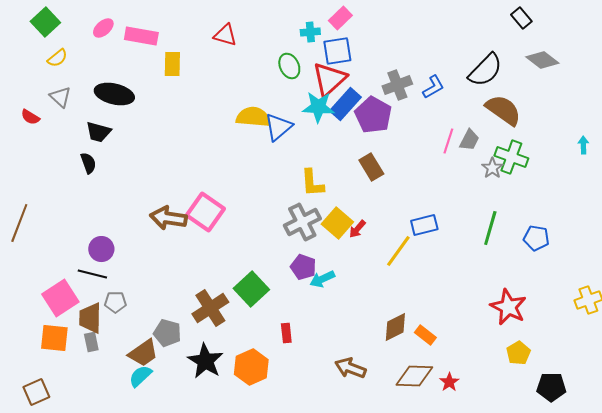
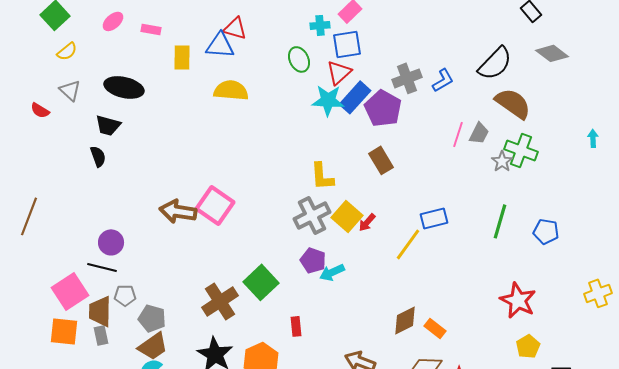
pink rectangle: (141, 36) -> (151, 29), size x0.6
red triangle: (329, 79) -> (339, 72), size x0.7
yellow semicircle: (253, 117) -> (231, 90), moved
blue triangle: (278, 127) -> (220, 45), moved, turned 44
gray pentagon: (167, 333) -> (152, 318), moved

